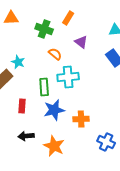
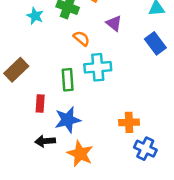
cyan star: (18, 62) -> (35, 16), moved
blue star: (54, 110) -> (68, 120), moved
orange cross: (81, 119) -> (129, 122), moved

